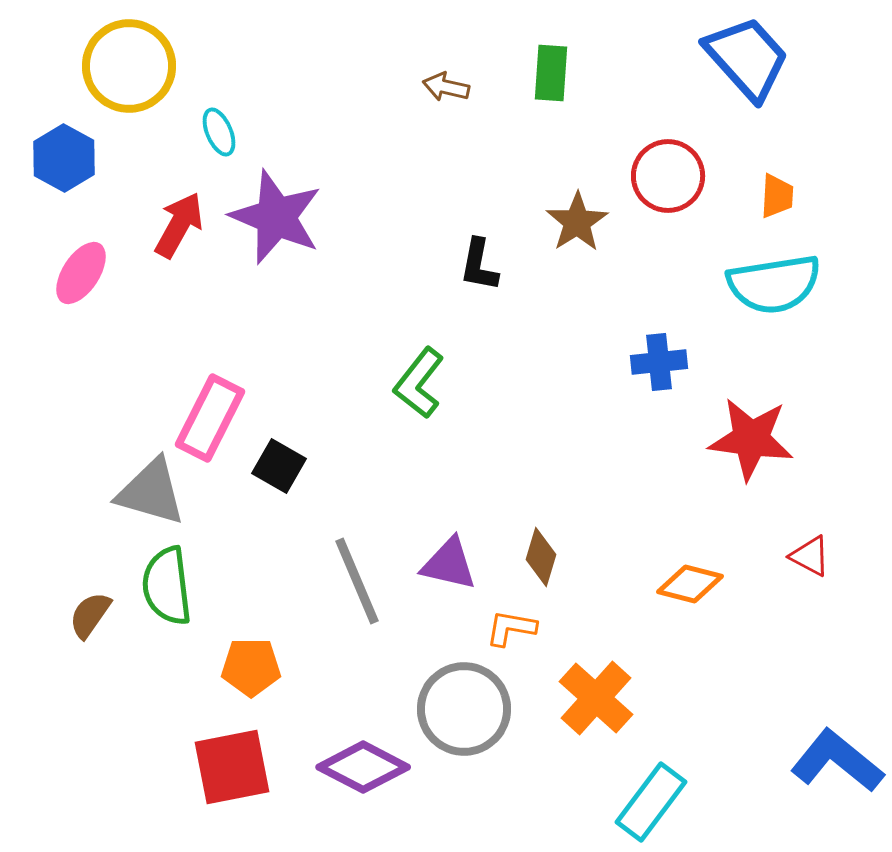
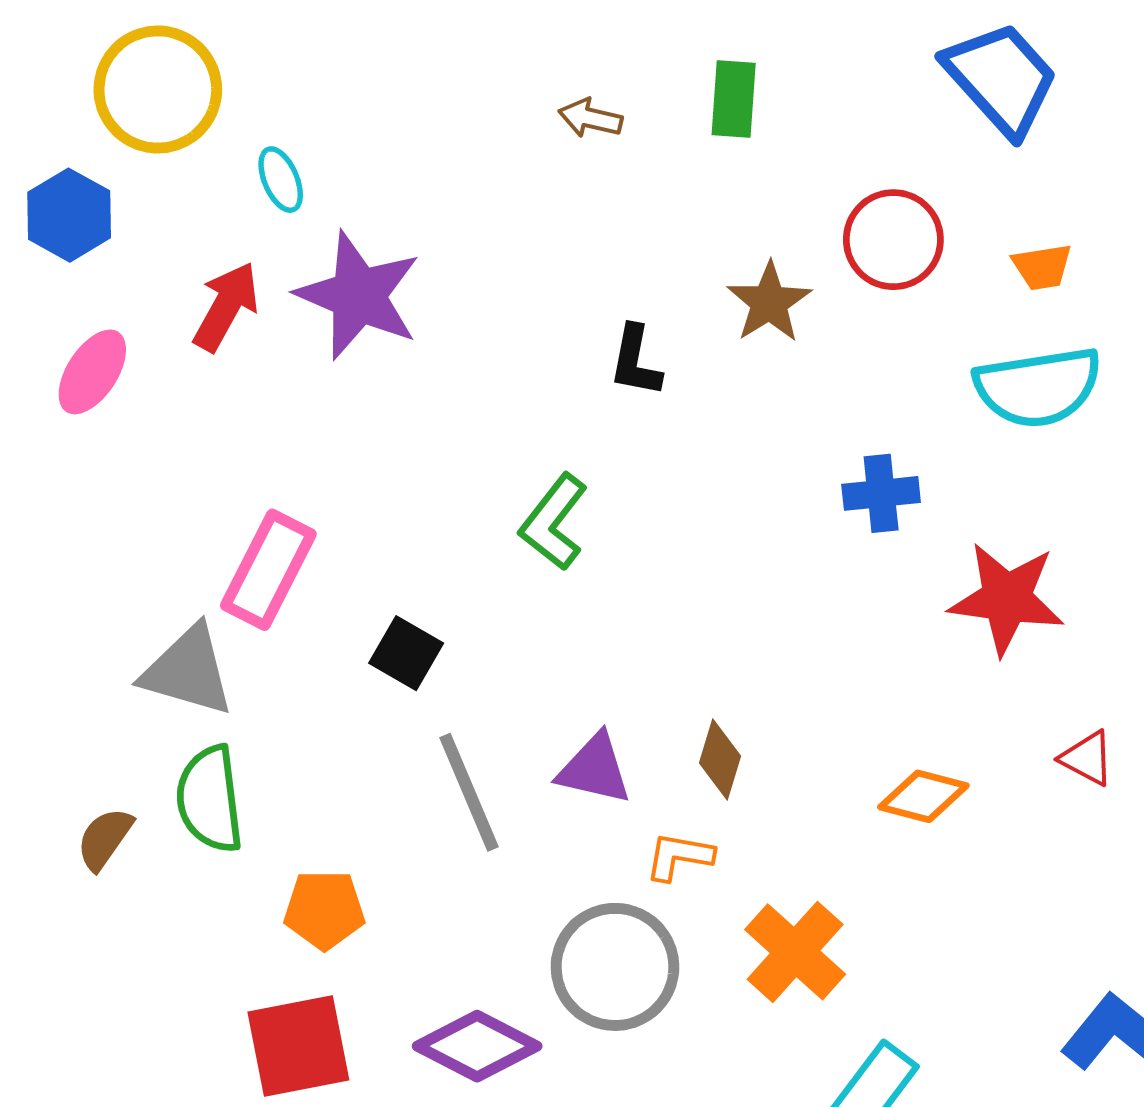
orange trapezoid: (777, 196) -> (1042, 267), turned 78
black square: (279, 466) -> (406, 653), moved

